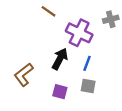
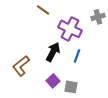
gray square: (88, 86) -> (71, 87), moved
purple square: (60, 92) -> (53, 81), turned 32

